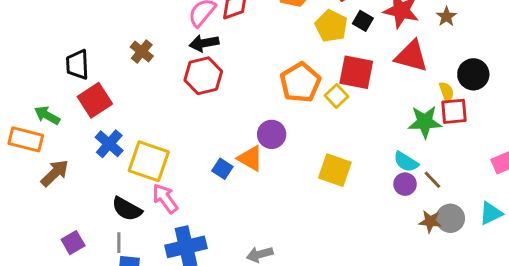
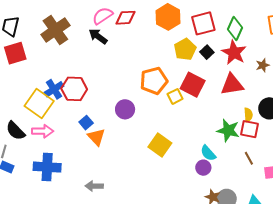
black arrow: (204, 43) -> (98, 36), turned 30
brown cross: (142, 52) -> (55, 30), size x1.8
red triangle: (411, 56) -> (232, 85), turned -40
red hexagon: (203, 76) -> (74, 89), moved
blue cross: (109, 144) -> (54, 89), moved
orange triangle: (250, 158) -> (96, 137), moved
brown line: (432, 180) -> (249, 158), moved
pink arrow: (165, 198) -> (43, 131), turned 110

